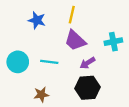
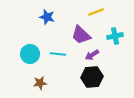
yellow line: (72, 15) -> (96, 12), moved, turned 56
brown star: (41, 94) -> (40, 83), moved

